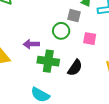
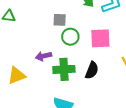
gray square: (74, 16) -> (60, 20), moved
pink square: (90, 39) -> (100, 38), size x1.5

